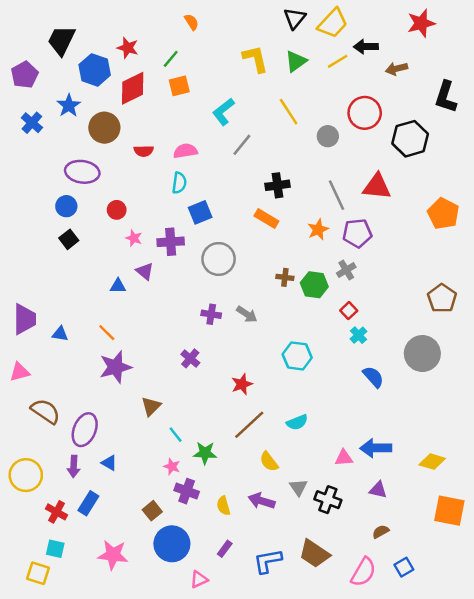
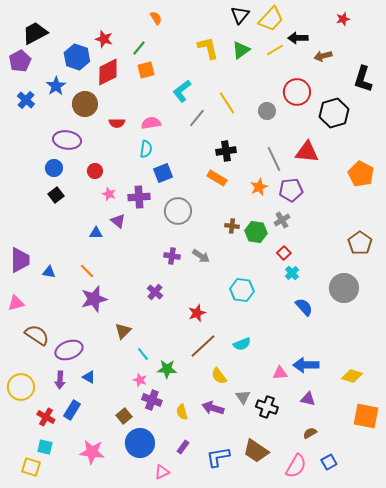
red star: (421, 23) -> (343, 19), size x0.6
black trapezoid: (61, 40) -> (35, 33), moved, turned 36
yellow line: (289, 112) -> (227, 103), moved
purple ellipse: (85, 430) -> (69, 350), turned 48

